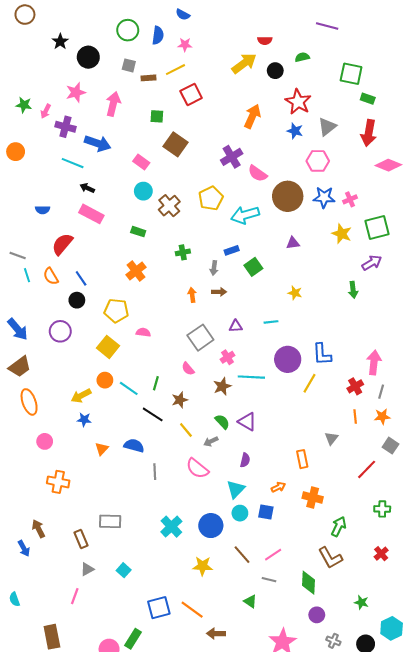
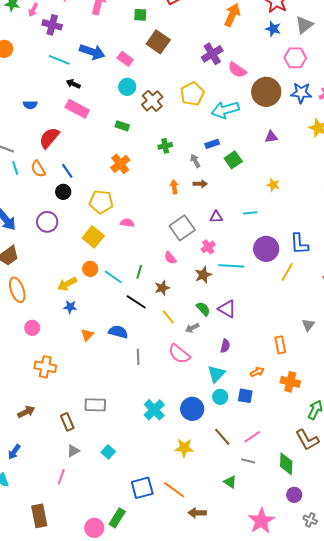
blue arrow: (98, 143) -> (92, 52), moved
gray arrow: (214, 268) -> (195, 161), turned 144
brown arrow: (38, 529) -> (26, 412), turned 90
blue arrow: (24, 548) -> (14, 452), moved, turned 63

